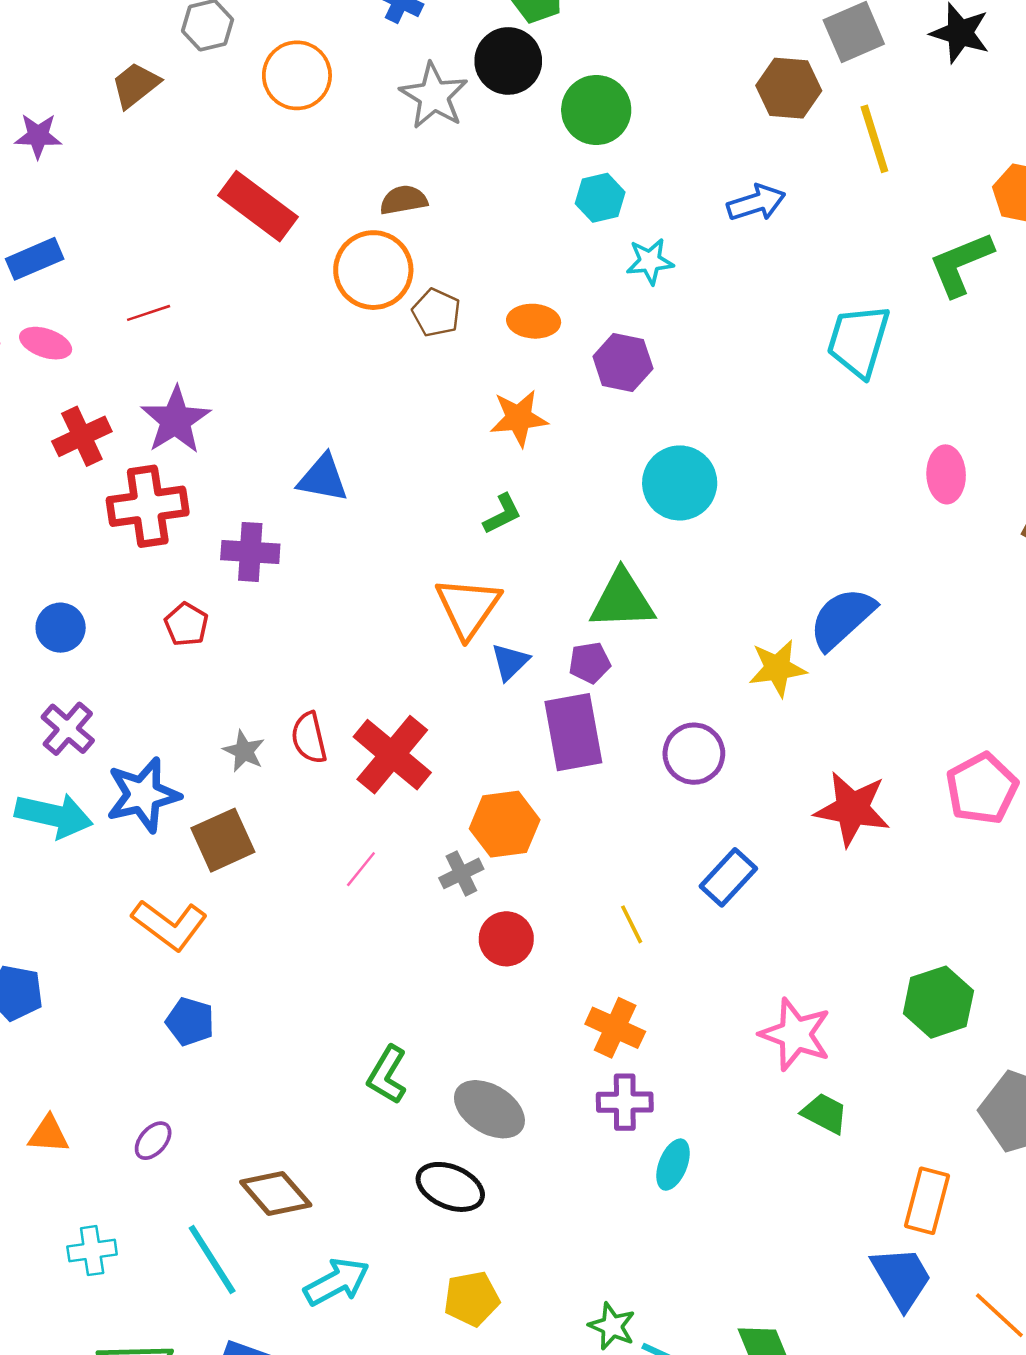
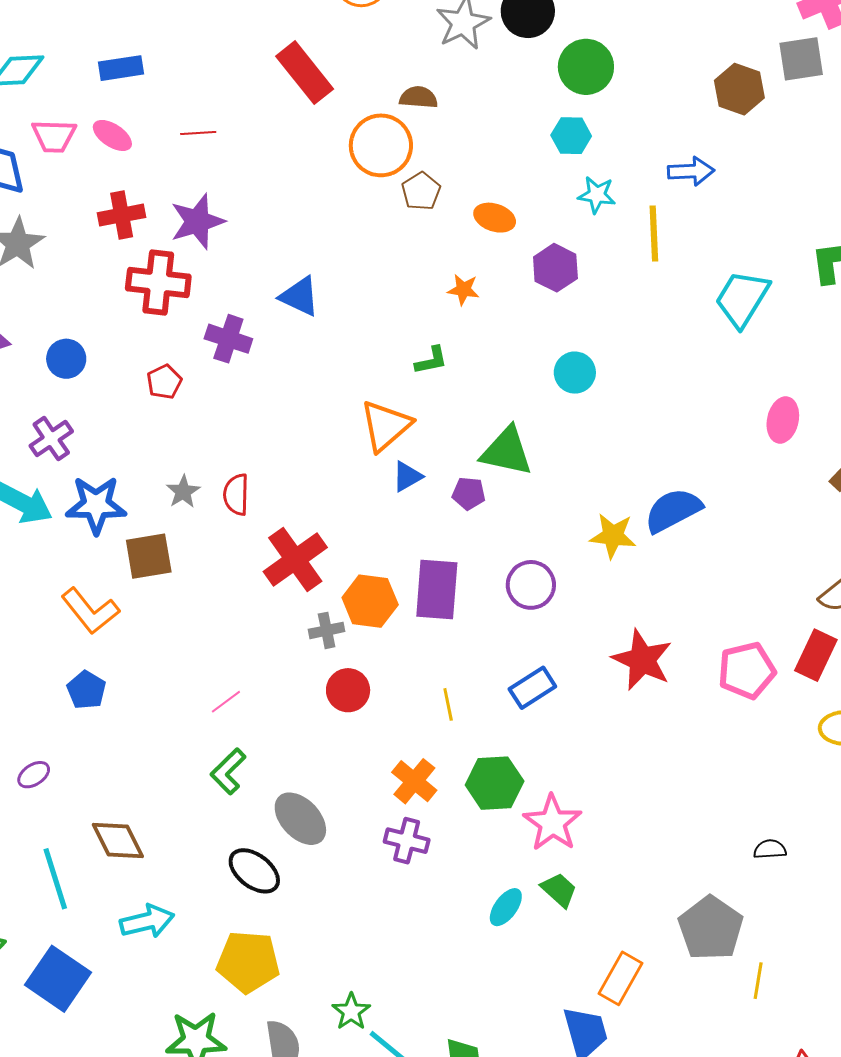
yellow line: (874, 139) -> (654, 233), moved
orange star: (519, 418) -> (463, 290), size x0.7
cyan circle: (680, 483) -> (575, 373), size x0.7
purple rectangle: (573, 732) -> (437, 589), moved
red cross: (392, 755) -> (295, 560), moved
pink line: (361, 869) -> (226, 702), moved
green hexagon: (938, 1002) -> (495, 783), moved
cyan ellipse: (673, 1165) -> (506, 907), moved
yellow pentagon: (472, 1299) -> (248, 962), size x1.4

